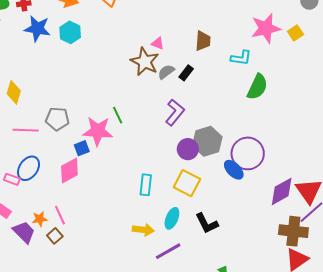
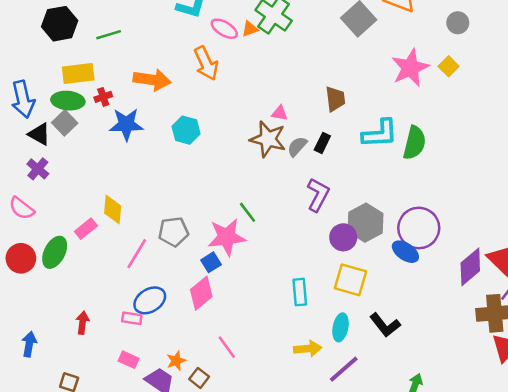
cyan hexagon: (70, 32) -> (186, 130), moved
cyan L-shape: (241, 58) -> (380, 134), moved, size x1.4
pink line: (26, 130) -> (137, 254), turned -50
blue ellipse: (29, 168) -> (150, 300), turned 35
pink line: (60, 215) -> (227, 347), moved

